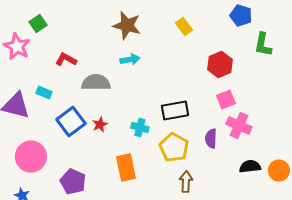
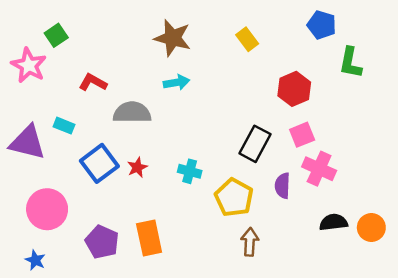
black rectangle: (175, 110) -> (255, 144), moved, turned -52
orange rectangle: (126, 168) -> (149, 238), moved

